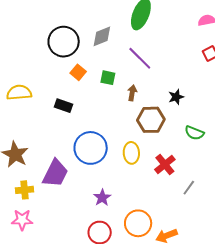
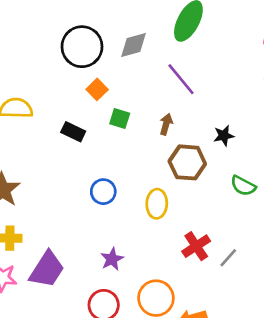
green square: (108, 78) -> (120, 119), moved
blue circle: (91, 148) -> (103, 192), size x0.6
red cross: (165, 164) -> (196, 246), moved
purple trapezoid: (55, 173) -> (47, 269), moved

